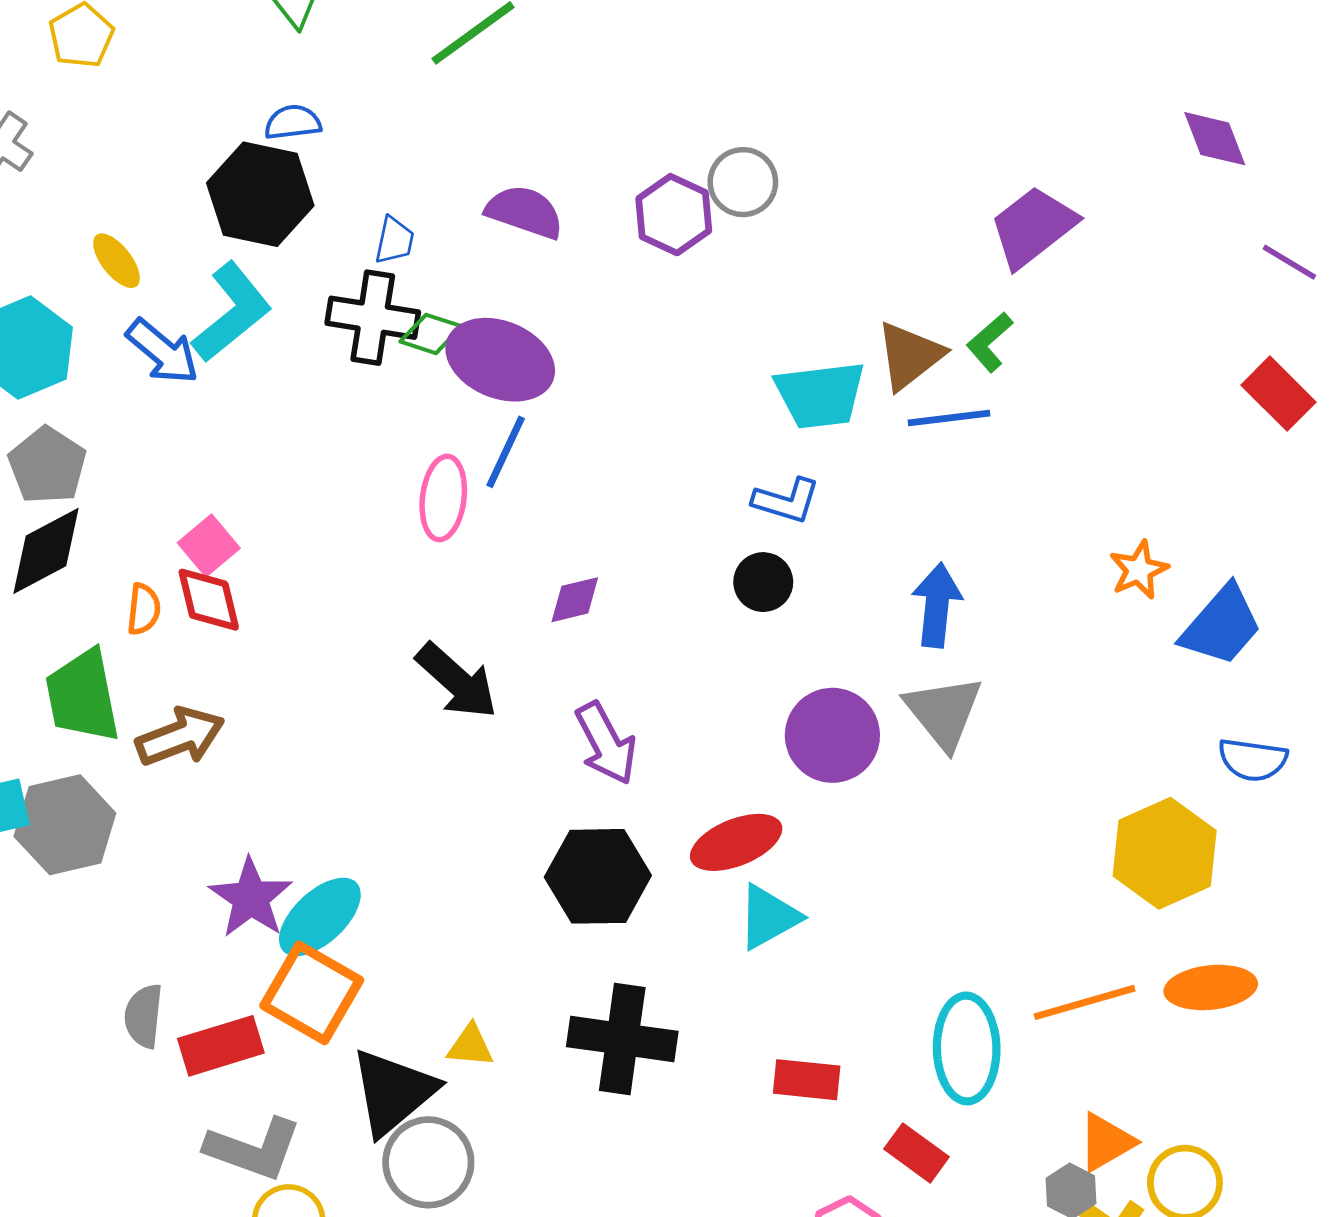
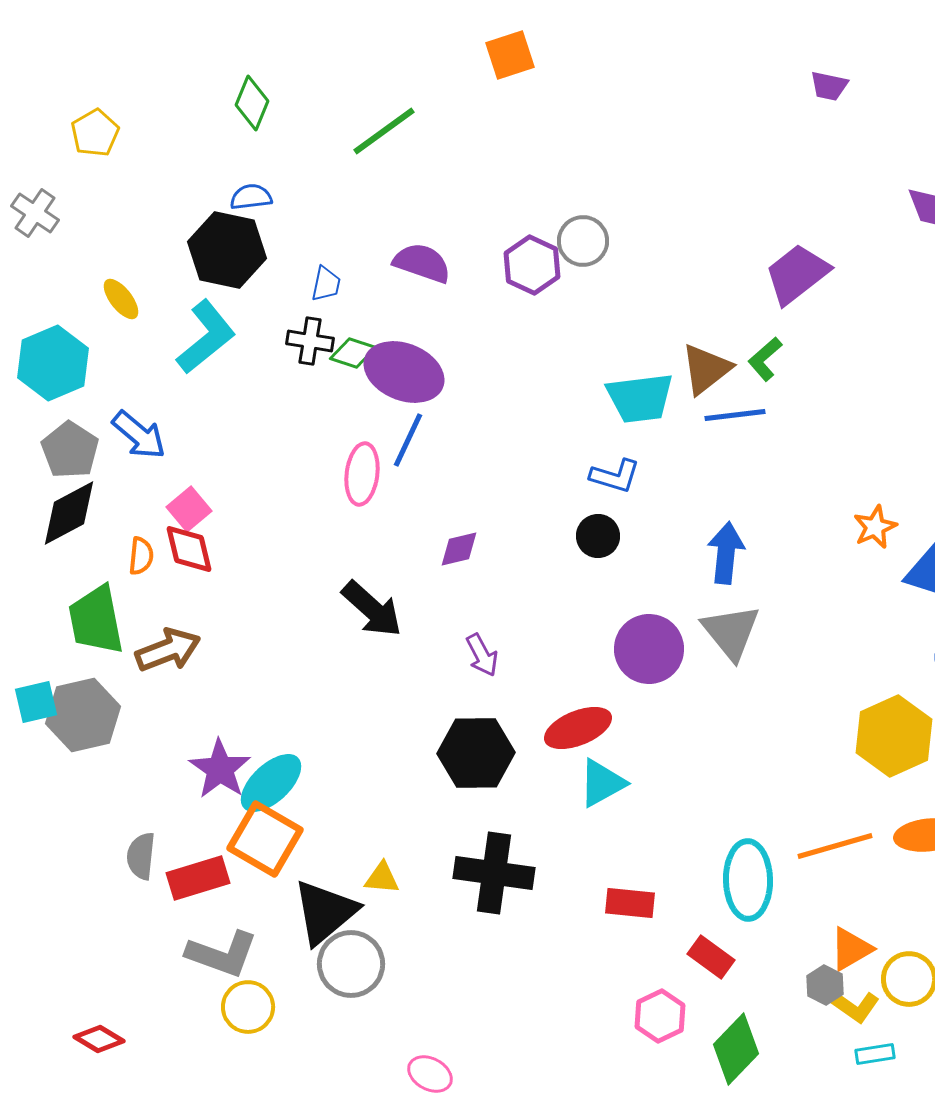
black cross: (373, 318) -> (310, 341), size x0.7
blue arrow: (163, 352) -> (139, 435), moved
purple arrow: (606, 743) -> (482, 655), size x0.7

